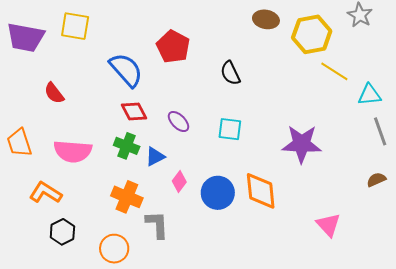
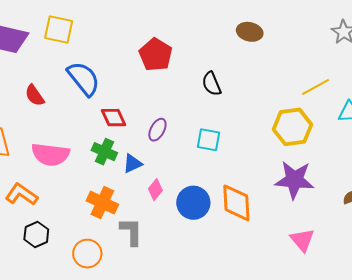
yellow hexagon: (312, 34) -> (292, 127), moved
blue semicircle: (126, 70) -> (84, 79), moved
yellow line: (334, 71) -> (316, 87), turned -64
purple ellipse: (178, 121) -> (157, 130), turned 70
purple star: (302, 144) -> (294, 180), moved

